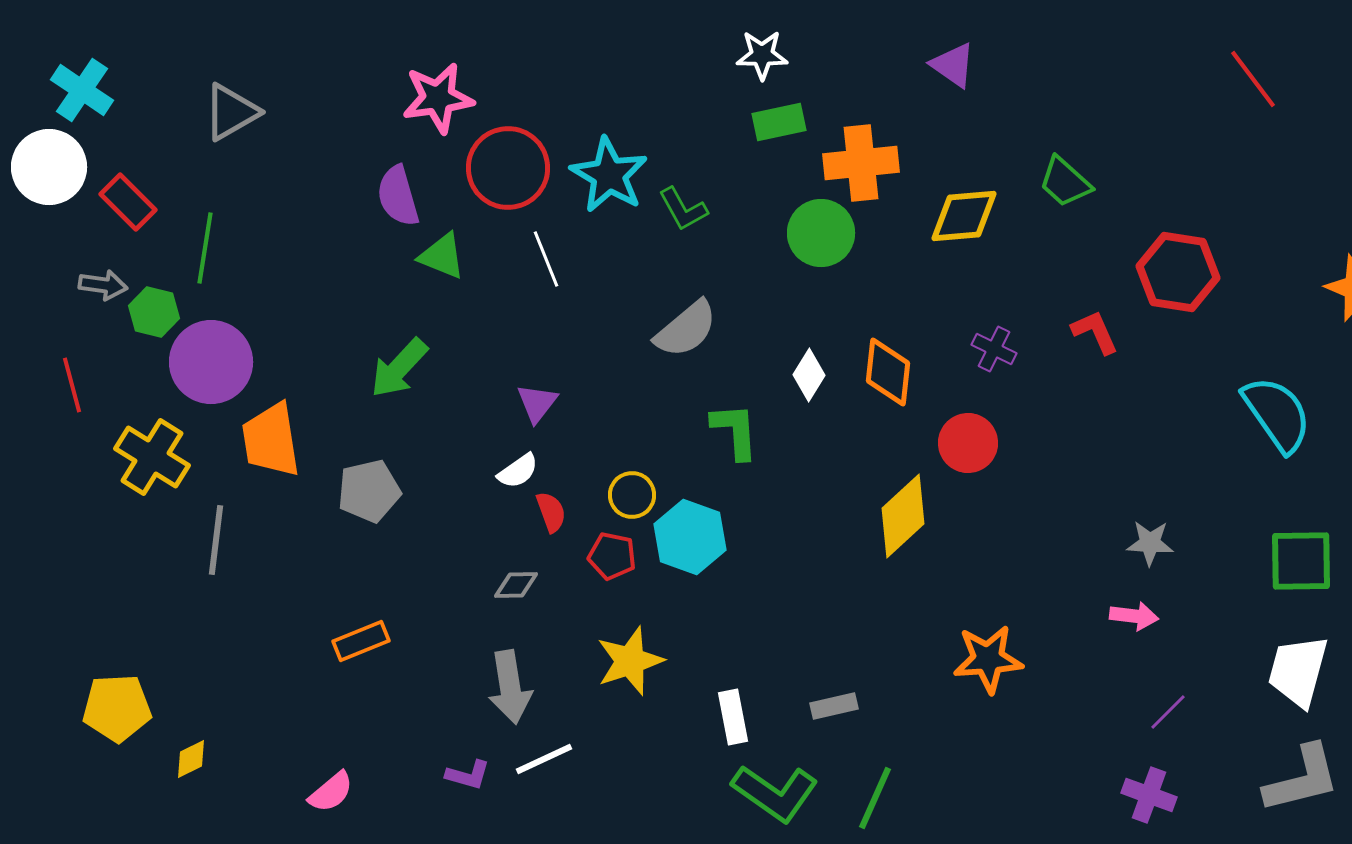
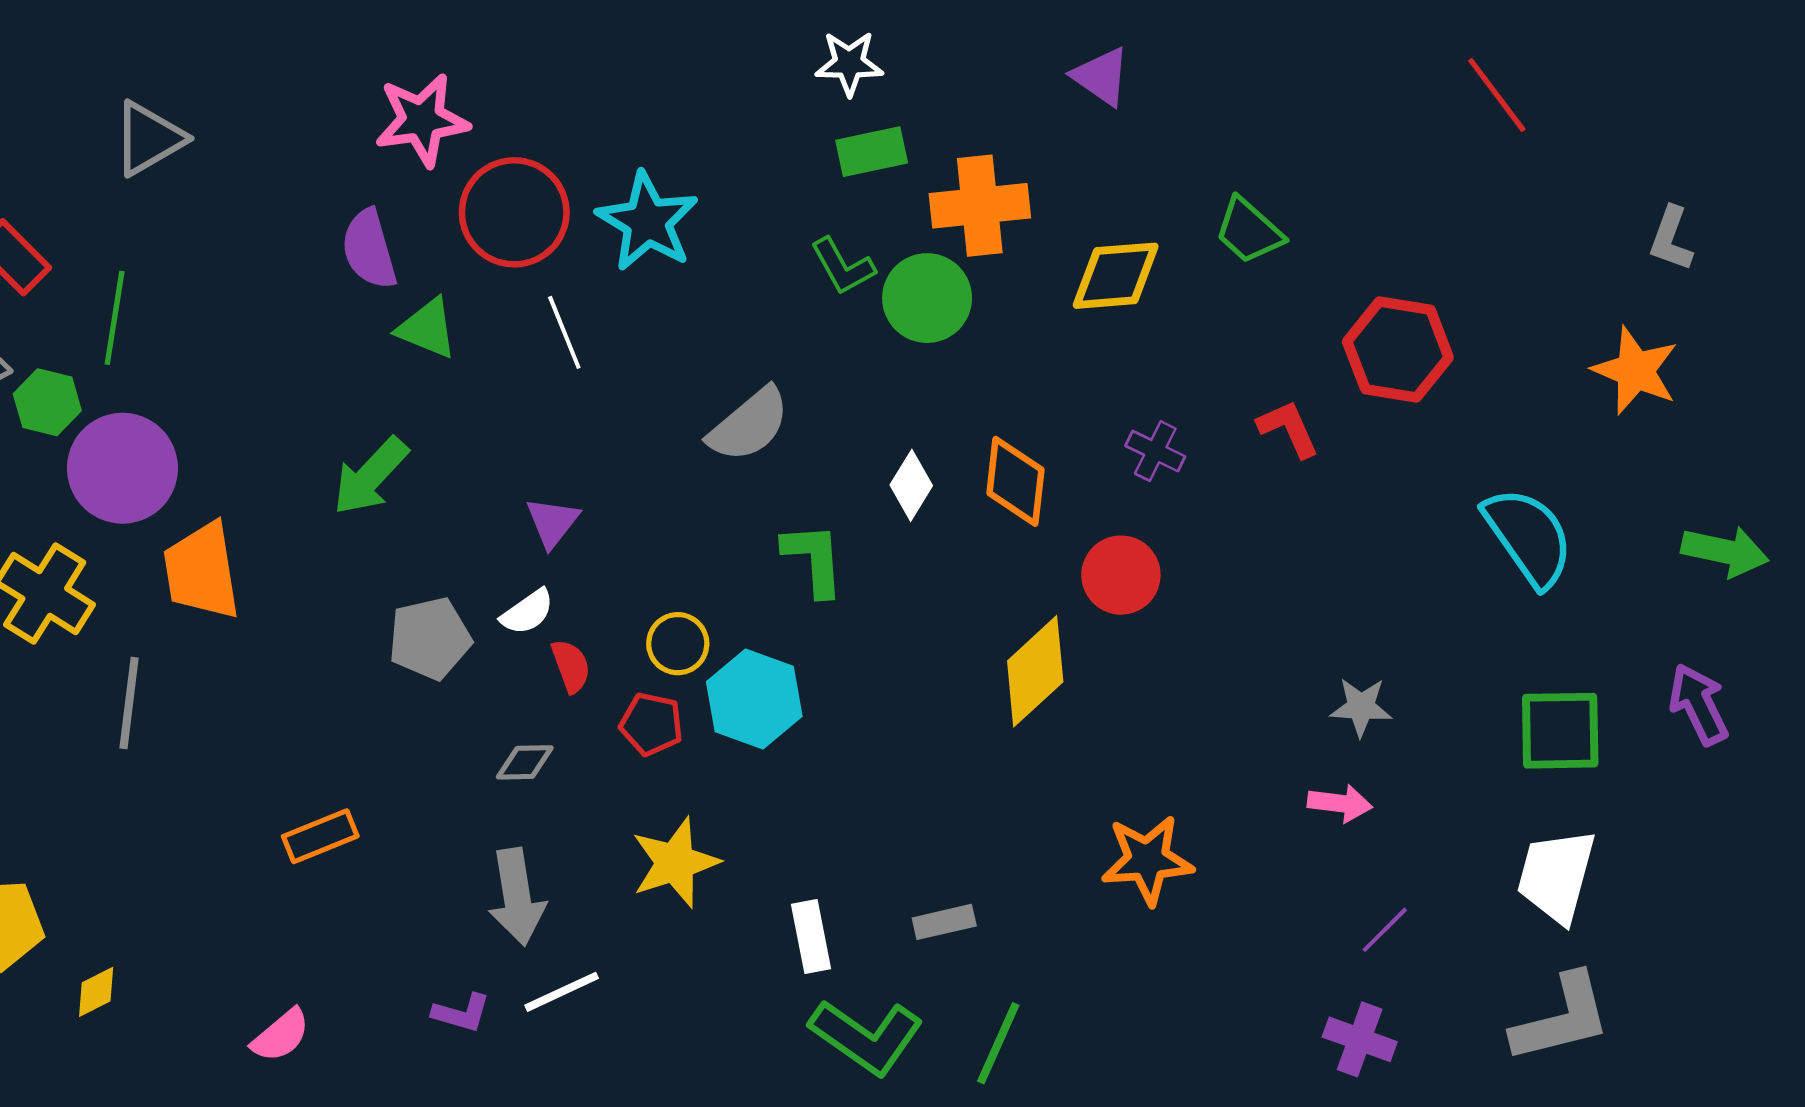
green L-shape: (683, 209) -> (843, 266), moved
gray pentagon: (369, 491) -> (430, 638), moved

